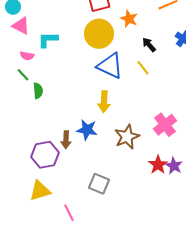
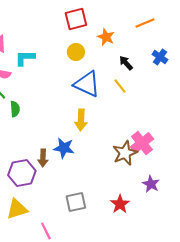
yellow circle: (99, 34) -> (76, 52), size x0.6
brown star: (127, 137) -> (125, 153), moved
red star: (158, 165) -> (120, 204), moved
gray square: (99, 184) -> (76, 202), turned -35

